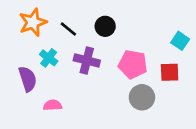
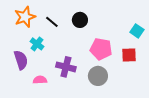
purple cross: (87, 60) -> (66, 67), moved
gray circle: (142, 97) -> (98, 76), moved

